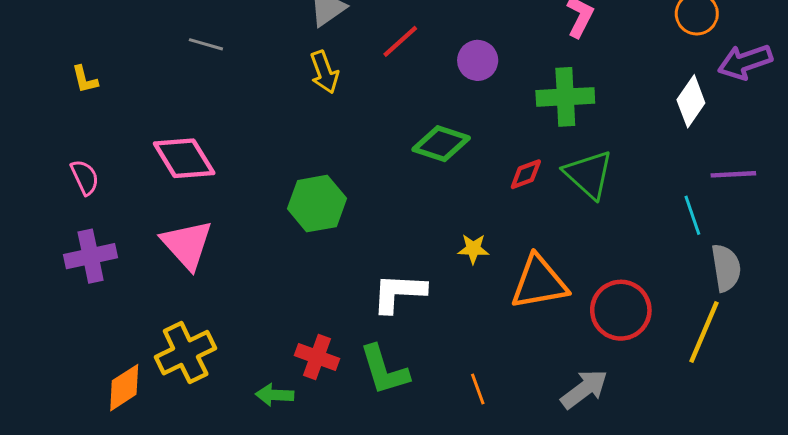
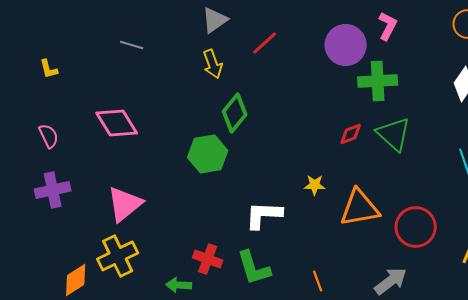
purple circle: (478, 60) -> (346, 45), moved, size x1.5
green diamond: (441, 144) -> (235, 113), moved, turned -69
pink triangle: (187, 244) -> (125, 204), moved, turned 33

